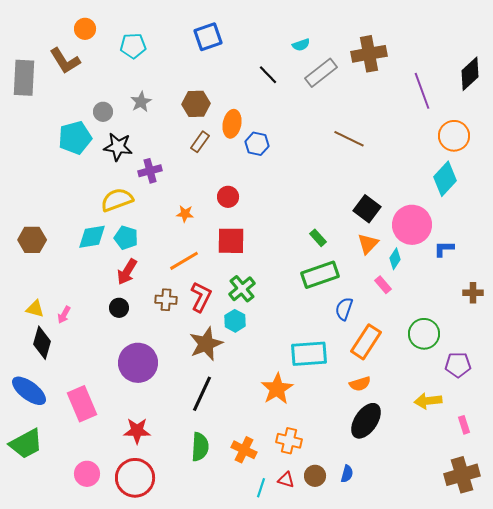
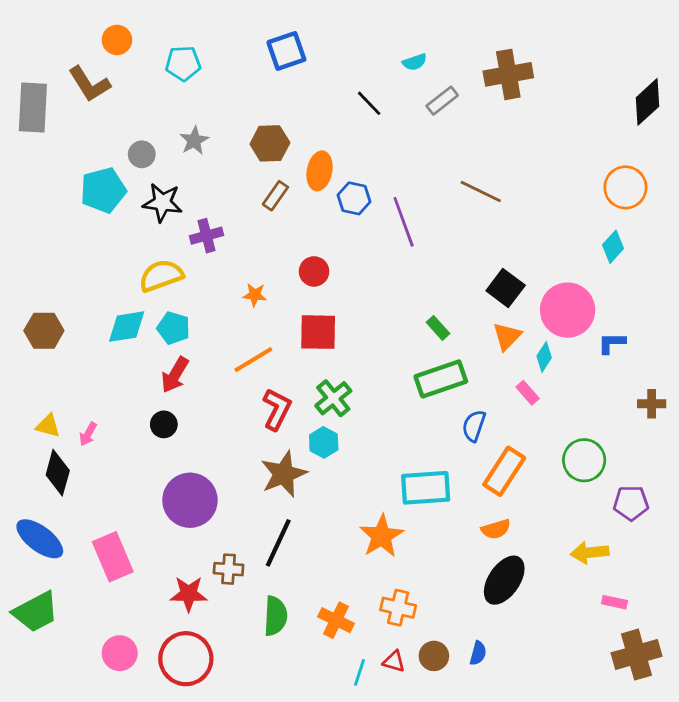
gray rectangle: (321, 73) -> (442, 101), size x0.7
purple line: (422, 91) -> (404, 222), moved
cyan diamond: (445, 179) -> (613, 247), size x0.7
brown cross: (166, 300) -> (229, 569), moved
pink rectangle: (464, 425) -> (614, 602), moved, turned -60

